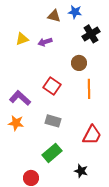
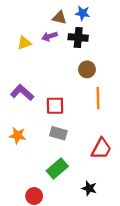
black cross: (91, 34) -> (78, 37), moved, turned 36
purple arrow: (45, 42) -> (50, 36), moved
red square: (52, 86) -> (55, 106), moved, turned -36
purple L-shape: (20, 98) -> (22, 93), moved

